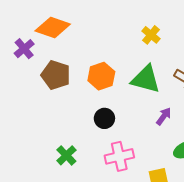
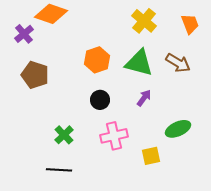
yellow cross: (151, 35) -> (144, 21), size x1.4
brown pentagon: (56, 75) -> (35, 75), moved
purple arrow: (164, 116) -> (144, 98), moved

